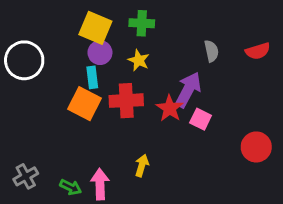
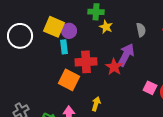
yellow square: (95, 28) -> (54, 27), moved
yellow star: (139, 60) -> (106, 27), moved
orange square: (85, 104) -> (69, 80), moved
pink square: (201, 119) -> (150, 88), moved

